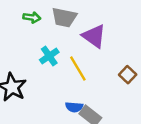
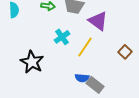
yellow line: (78, 68) -> (85, 47), turned 65

